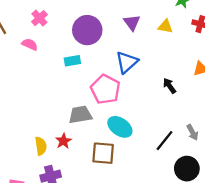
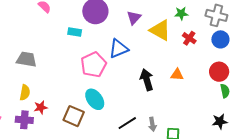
yellow triangle: (165, 26) -> (160, 30), size x1.6
black arrow: (169, 86) -> (147, 80), size x1.5
gray trapezoid: (80, 115) -> (26, 59), moved
red star: (64, 141) -> (41, 107), moved

